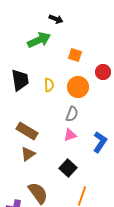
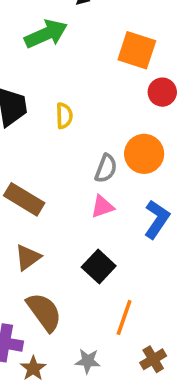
orange square: (75, 55) -> (137, 50), moved, size x1.5
orange circle: (78, 87) -> (144, 154), moved
brown triangle: (28, 154) -> (28, 257), moved

